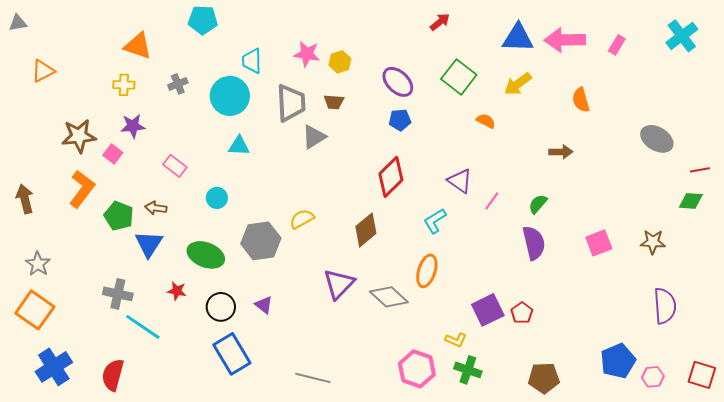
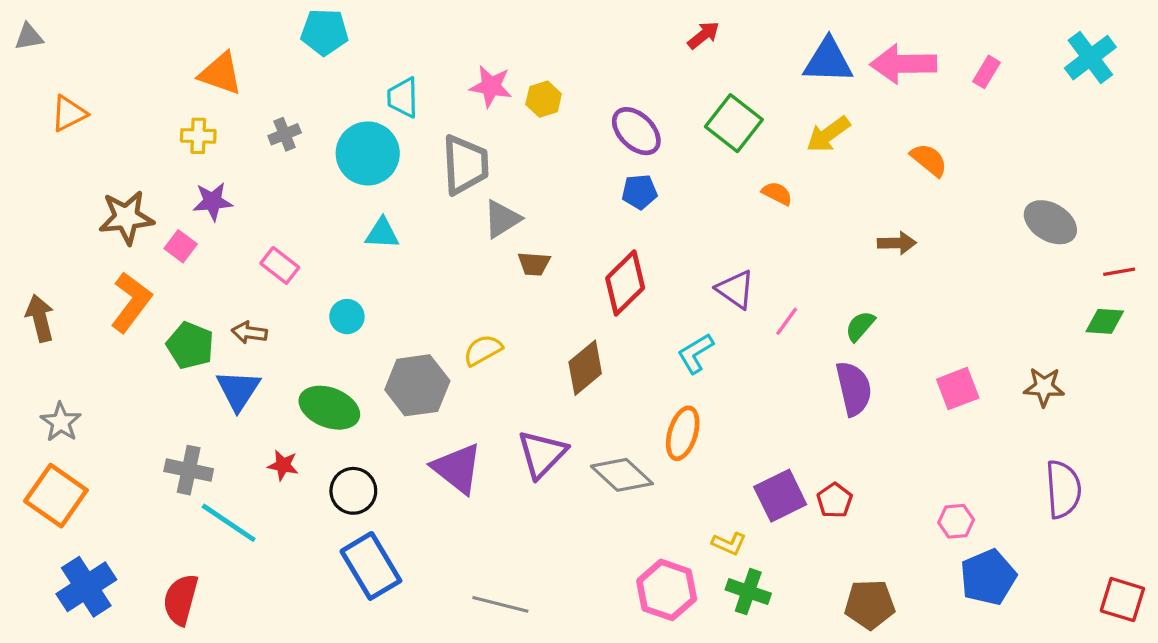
orange semicircle: (581, 100) -> (929, 160), turned 145
brown trapezoid: (334, 102) -> (534, 264), moved
purple triangle: (264, 305) -> (457, 468), moved, size x1.8
pink hexagon: (653, 377) -> (956, 521), moved

